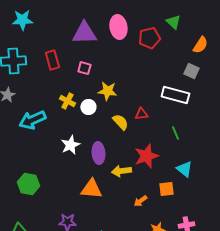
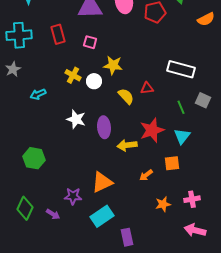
orange semicircle: (200, 45) -> (206, 19), turned 30
gray square: (191, 71) -> (203, 100), moved
cyan arrow: (32, 120) -> (38, 94), size x0.6
white star: (70, 145) -> (76, 119), turned -30
cyan triangle: (184, 169) -> (182, 136), moved, turned 30
orange triangle: (91, 189) -> (102, 182), moved, turned -30

